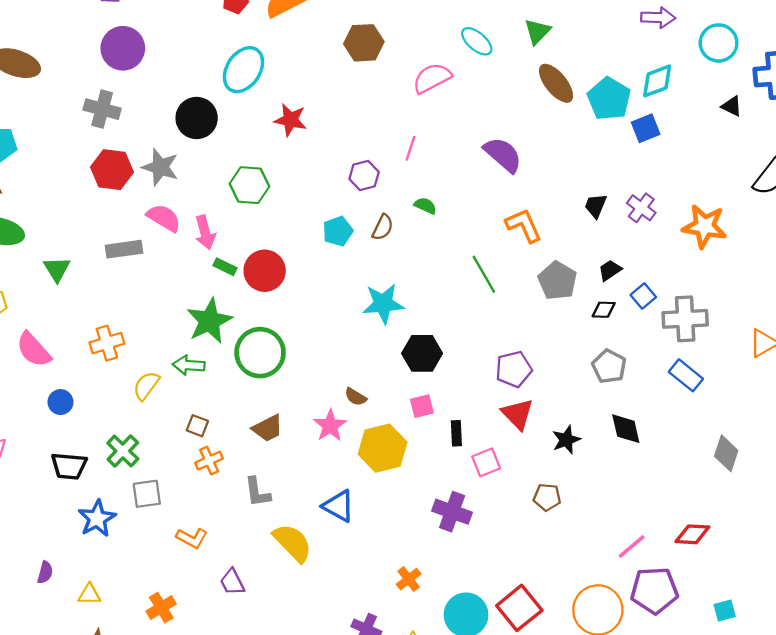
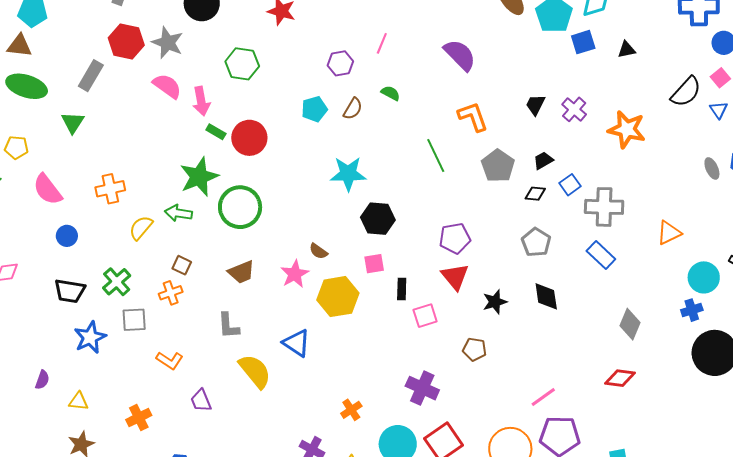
black triangle: (732, 106) -> (627, 50), moved, turned -42
gray rectangle: (124, 249) -> (91, 76), moved, turned -56
orange cross: (209, 461) -> (171, 293), moved
purple cross: (452, 512) -> (422, 388), moved
red diamond: (692, 534) -> (620, 378), moved

